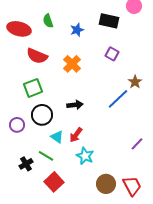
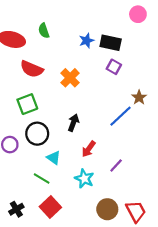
black rectangle: (109, 21) -> (111, 43), moved
blue star: (77, 30) -> (86, 41), moved
black arrow: (75, 105) -> (73, 123), turned -63
red arrow: (76, 135) -> (89, 149), moved
purple line: (137, 144) -> (116, 165), moved
black cross: (26, 164) -> (16, 209), moved

